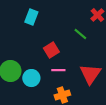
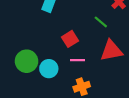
red triangle: (90, 74) -> (111, 51), moved, turned 45

